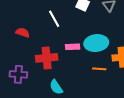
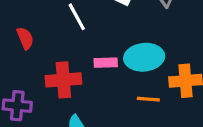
red semicircle: (23, 33) -> (25, 38), turned 48

